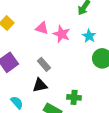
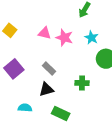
green cross: (74, 97) -> (82, 83), moved
cyan semicircle: (17, 103) -> (25, 108), turned -40

